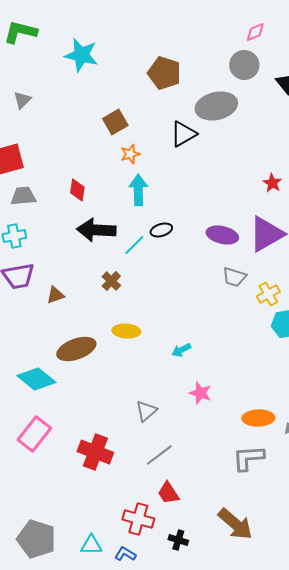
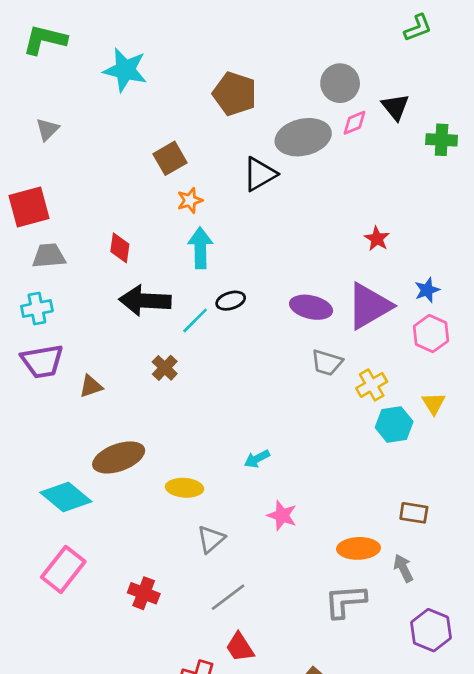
pink diamond: (255, 32) -> (355, 123), moved
yellow ellipse: (126, 331) -> (185, 488), moved
red cross: (95, 452) -> (144, 593), size x0.7

